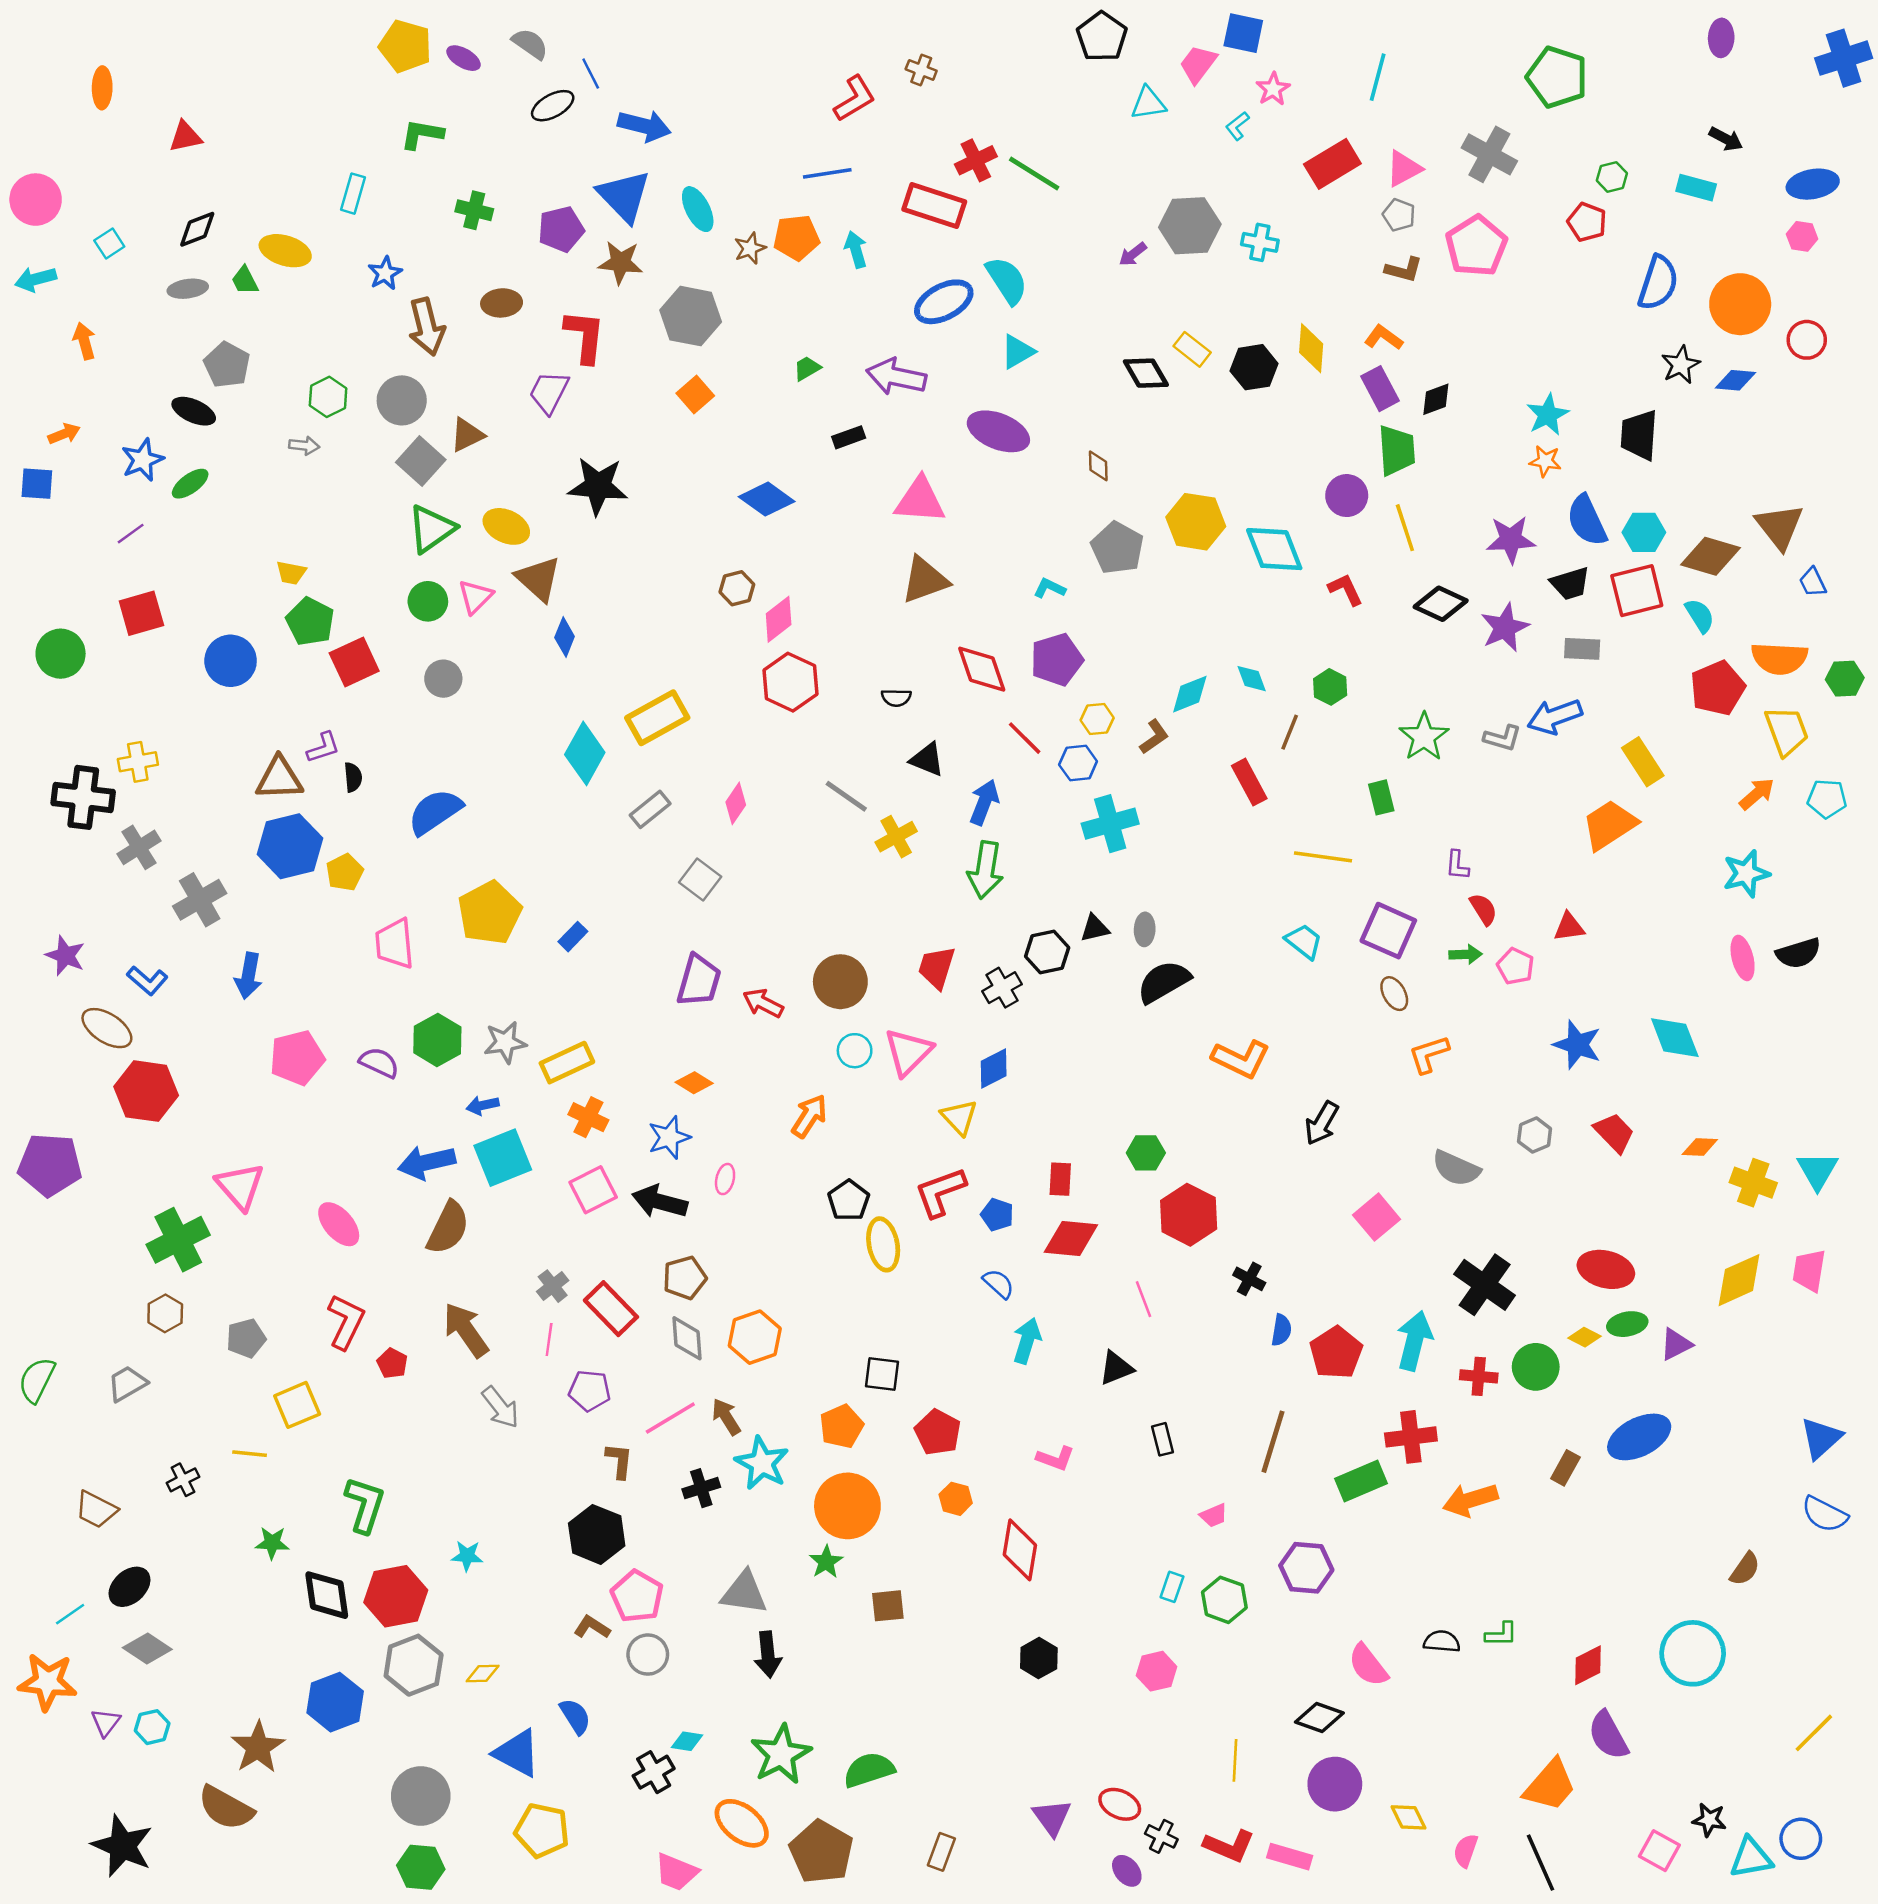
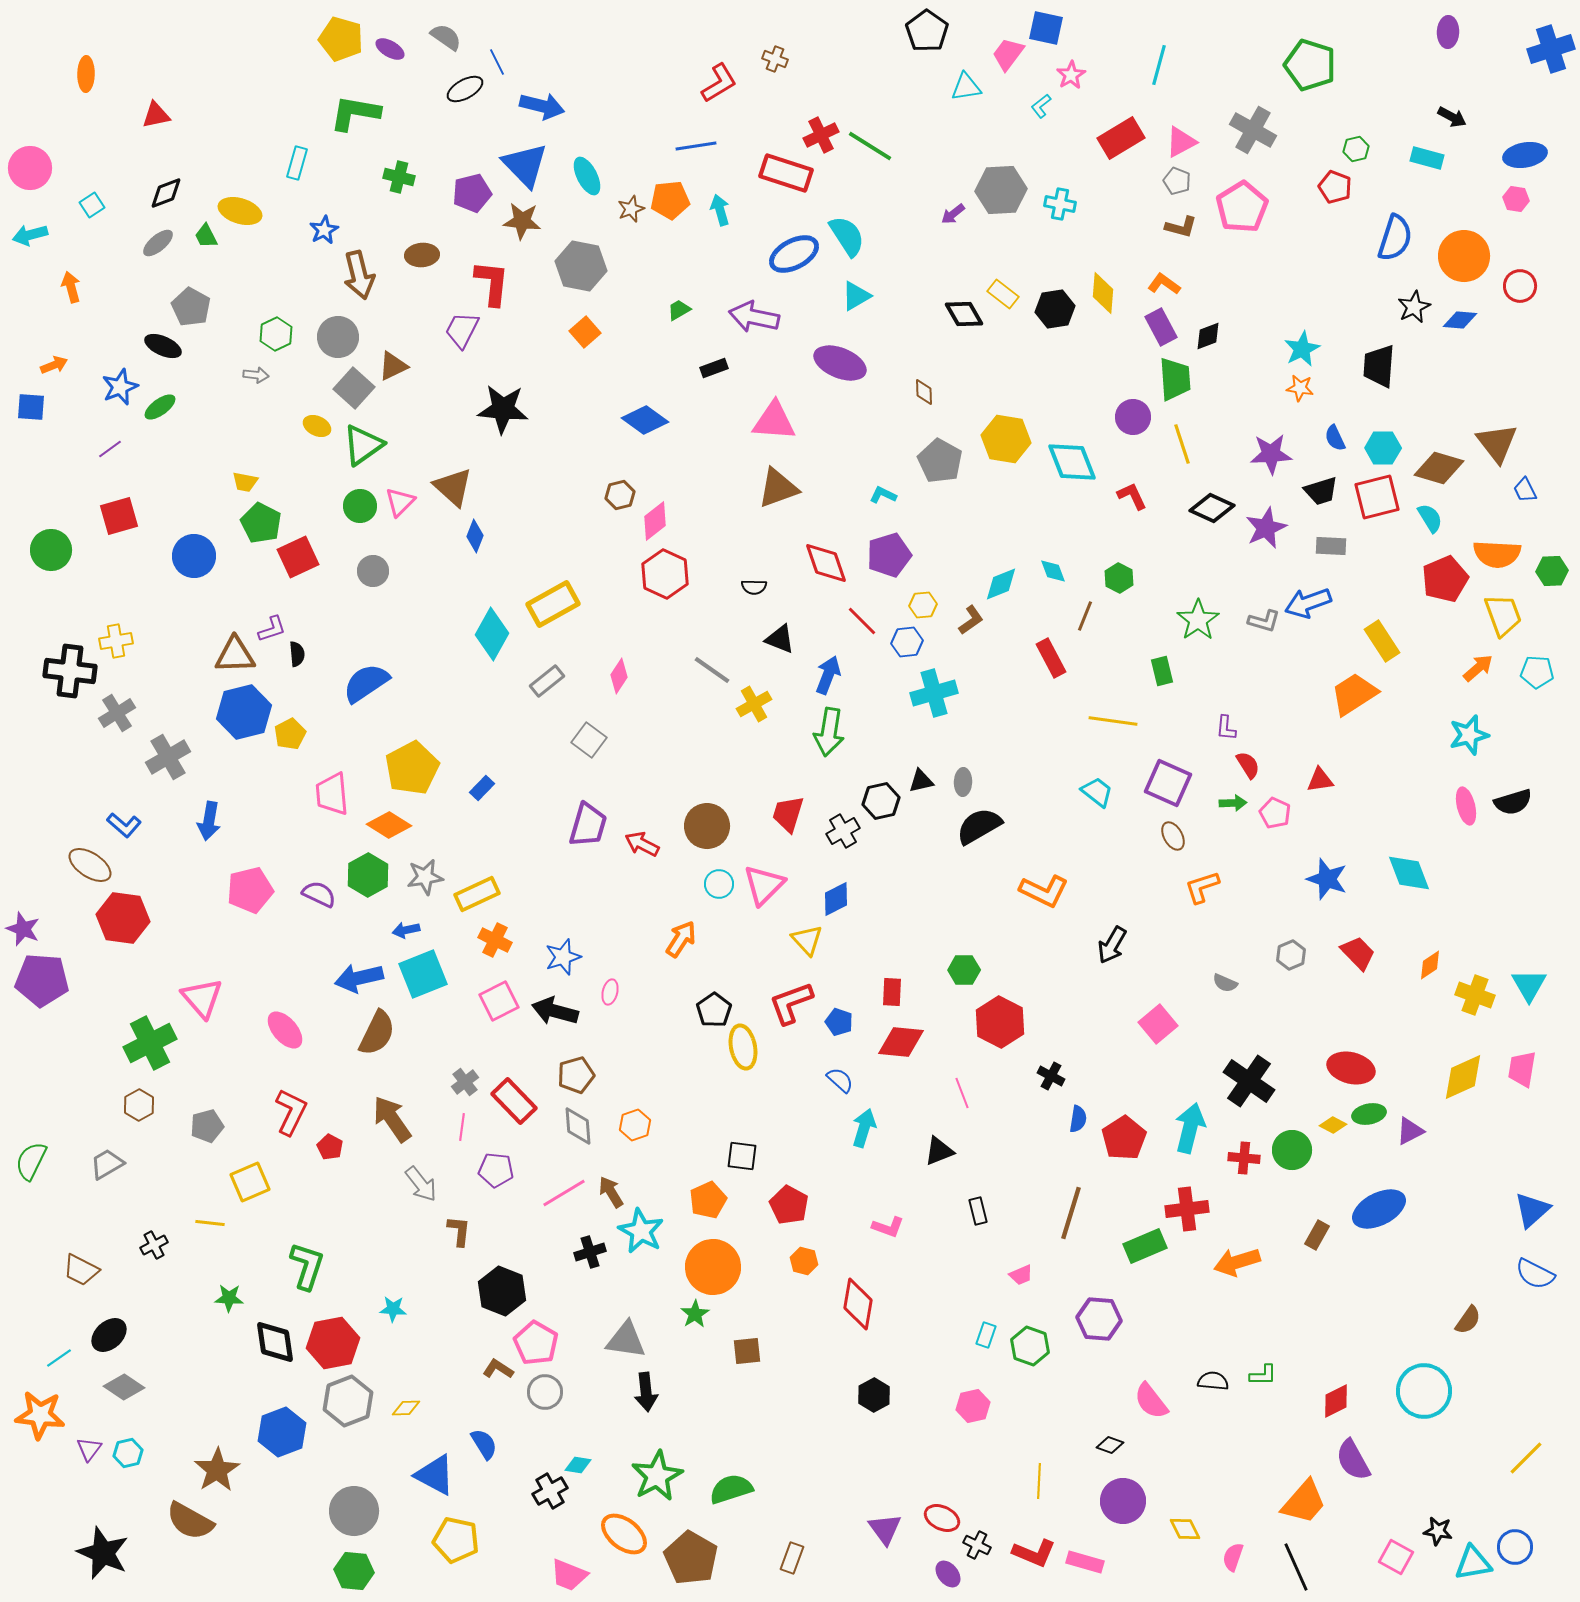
green L-shape: (422, 134) -> (355, 113), size x1.4
gray ellipse: (188, 289) -> (158, 243), turned -32
blue semicircle: (1587, 521) -> (1335, 438), size x0.6
yellow ellipse: (506, 526) -> (317, 426), moved, size x0.7
purple star: (65, 956) -> (23, 929), moved
orange diamond: (694, 1083) -> (389, 825), moved, size x1.4
orange diamond: (1700, 1147) -> (1430, 965), turned -36
gray semicircle: (1456, 1168) -> (1225, 983), size x0.6
orange hexagon: (755, 1337) -> (635, 1125), size x0.7
brown L-shape: (619, 1461) -> (459, 1231), moved
black diamond: (1319, 1718) -> (1110, 1445), size x0.7

